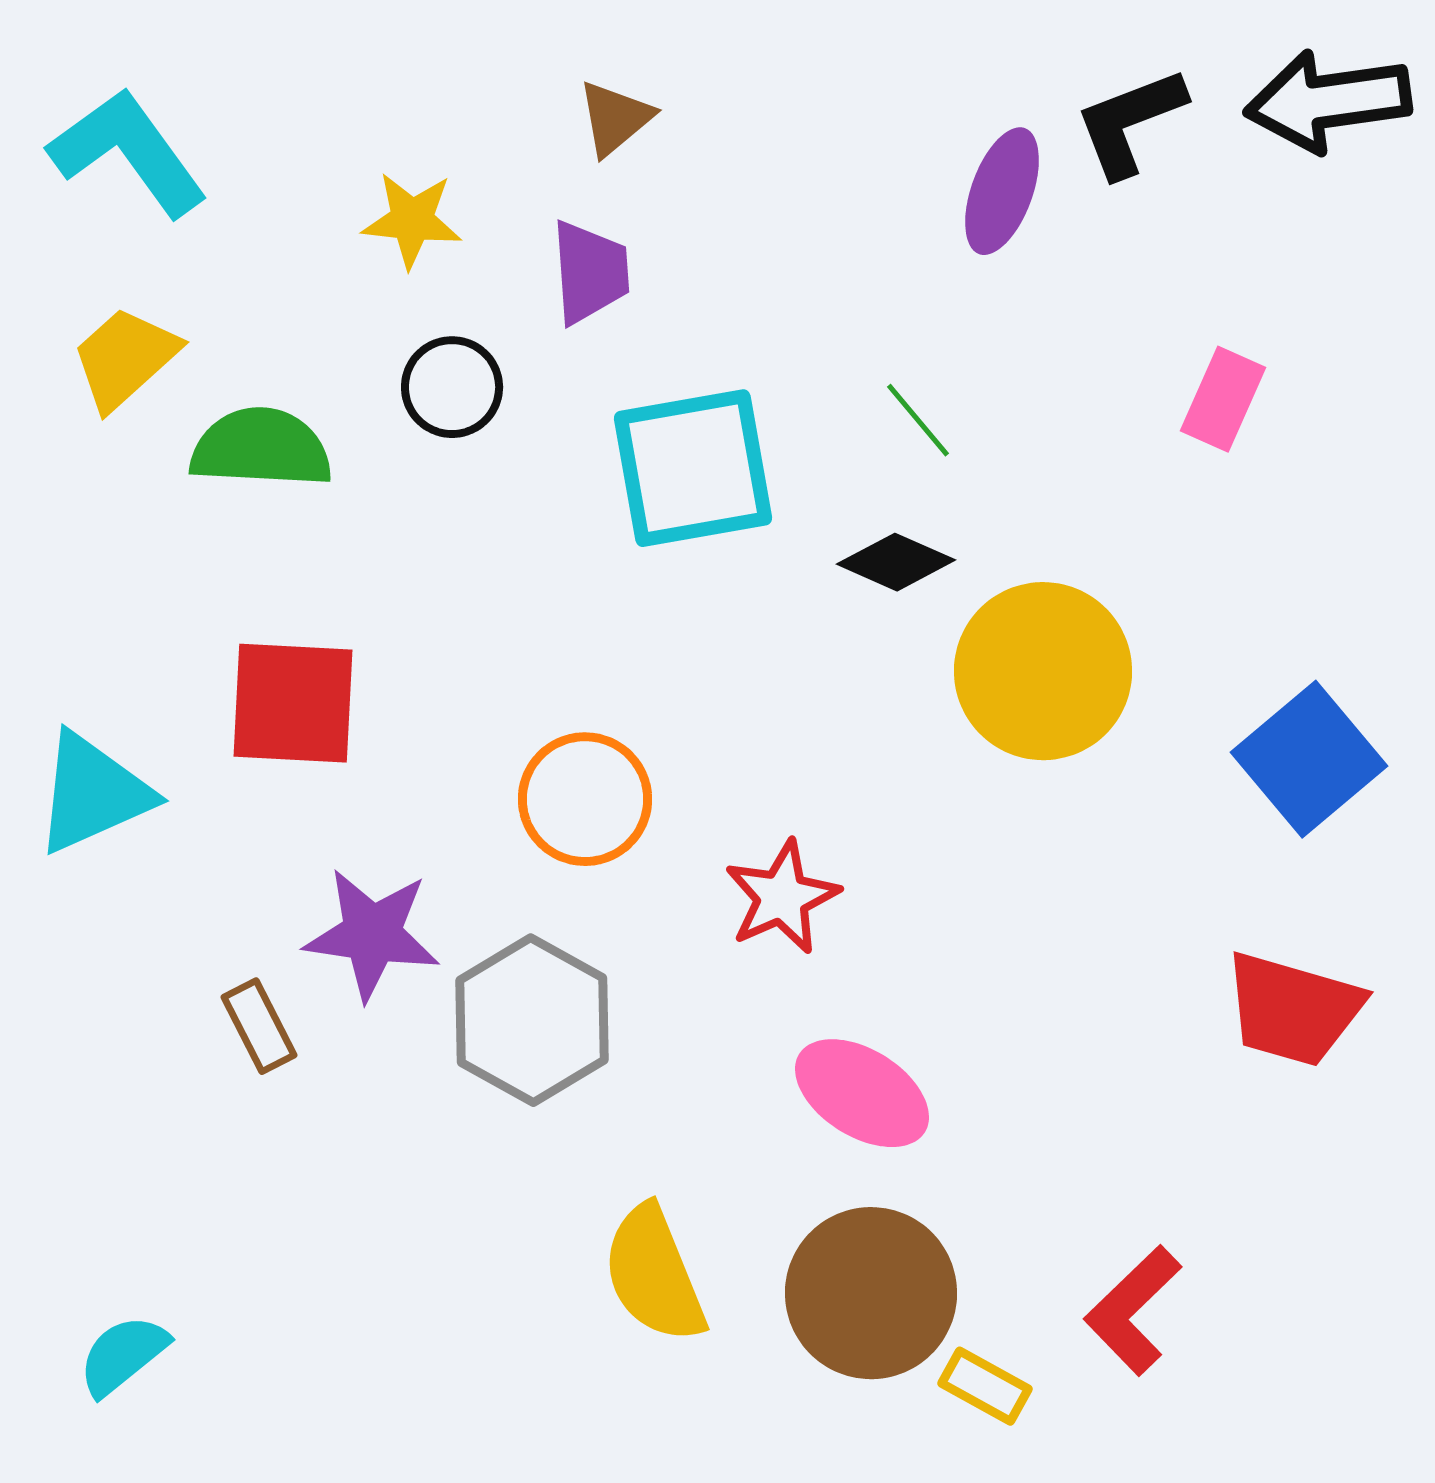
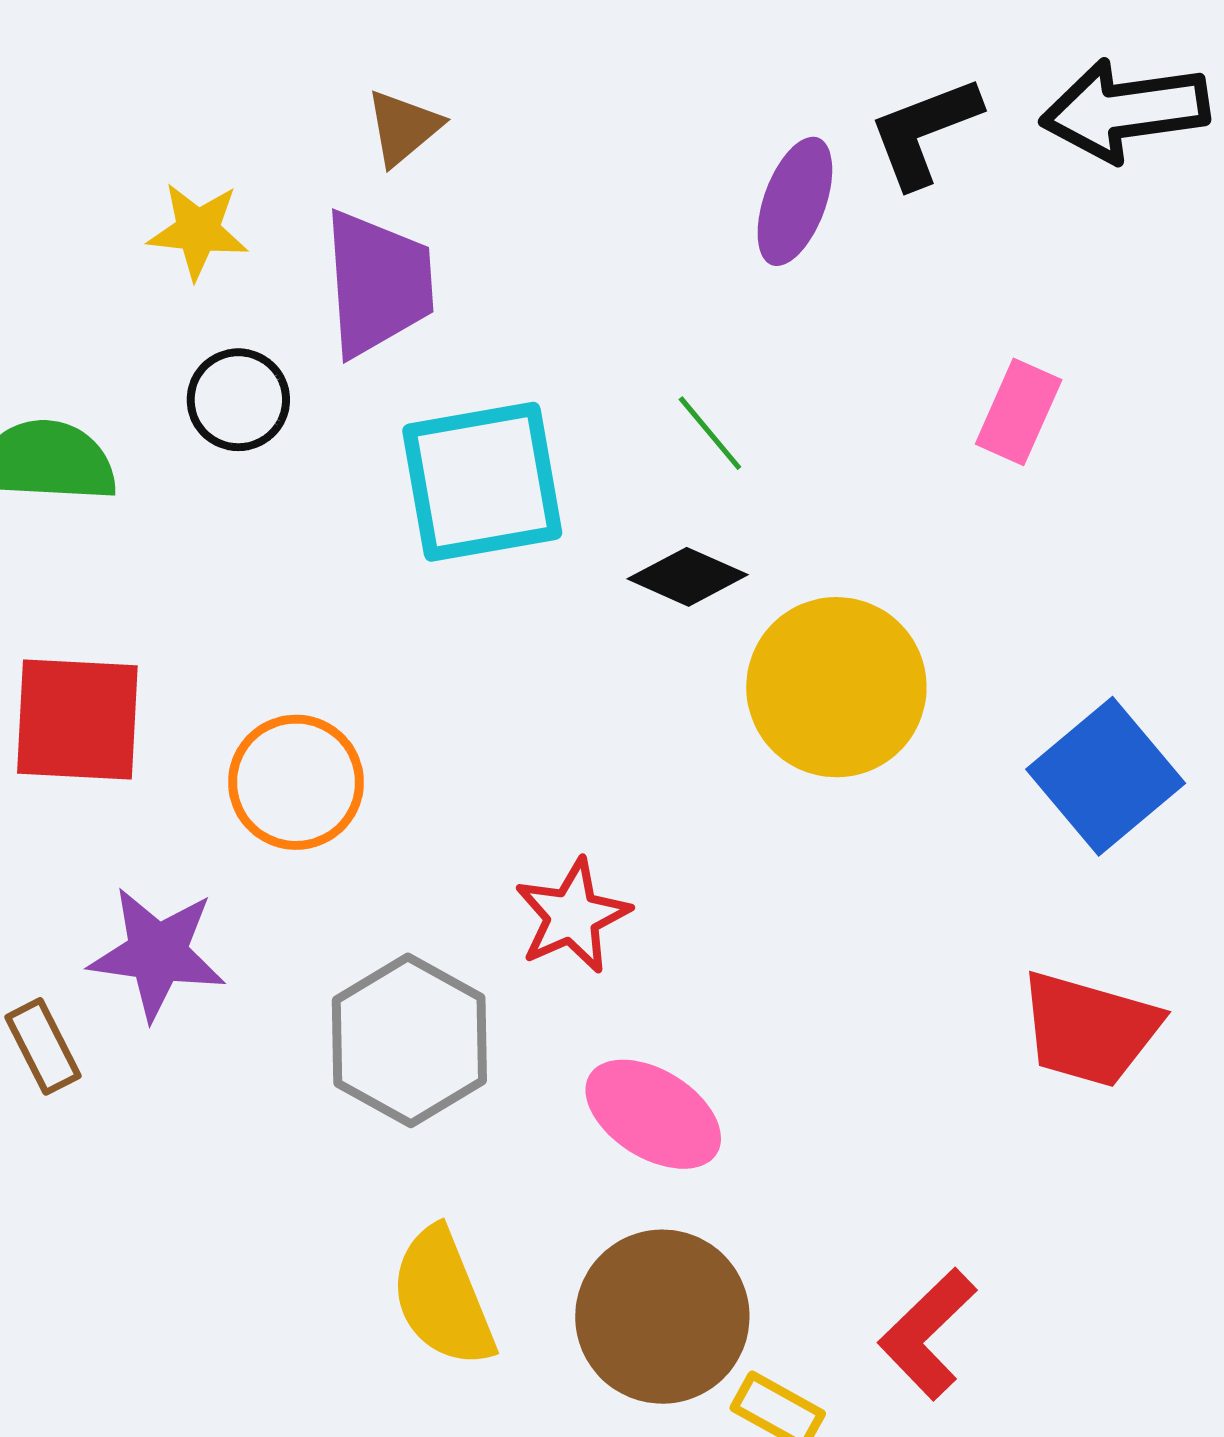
purple trapezoid: (590, 272) -> (378, 283), size x1.4
orange circle: (585, 799) -> (296, 782), moved
gray hexagon: (532, 1020) -> (409, 1040), moved

